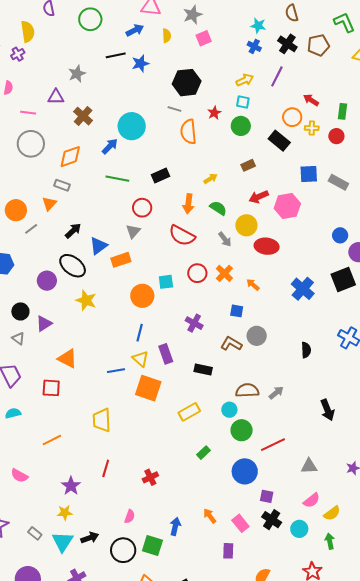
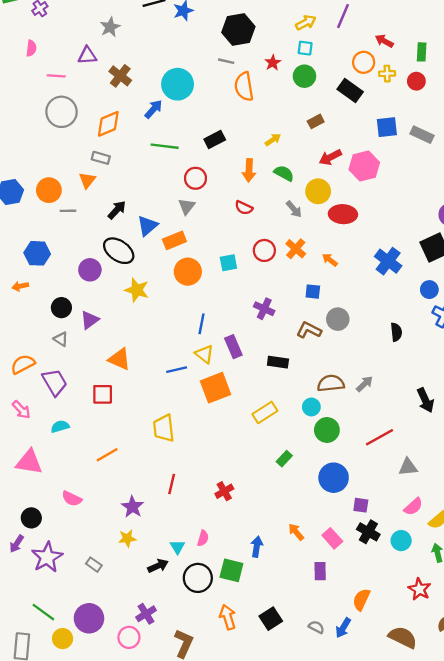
gray line: (31, 229) -> (68, 211), turned 40
red semicircle: (182, 235) -> (244, 208), size x0.6
blue circle: (340, 235) -> (429, 290), moved
orange circle: (142, 296) -> (188, 272), moved
orange square: (148, 388) -> (215, 388), turned -36
red line: (273, 445) -> (379, 437), moved
cyan triangle: (62, 542) -> (177, 547), moved, size x0.6

